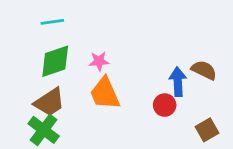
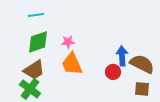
brown semicircle: (204, 70) -> (142, 64), moved, size x1.4
brown square: (207, 130) -> (142, 89), turned 35

